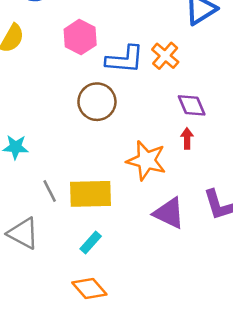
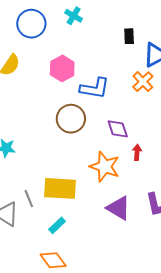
orange cross: (165, 56) -> (143, 82), moved
purple diamond: (192, 105) -> (118, 129), moved
gray line: (50, 191) -> (29, 199), moved

